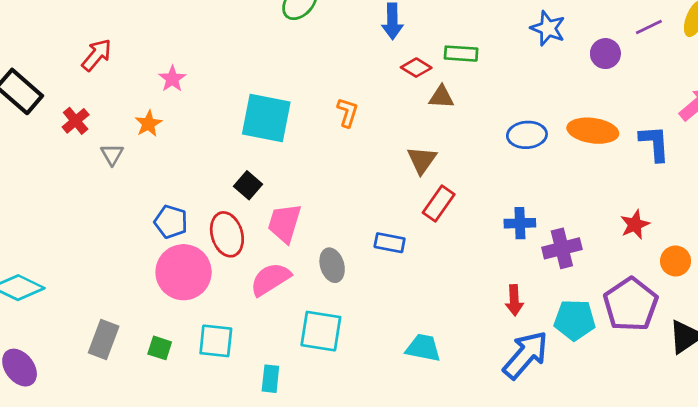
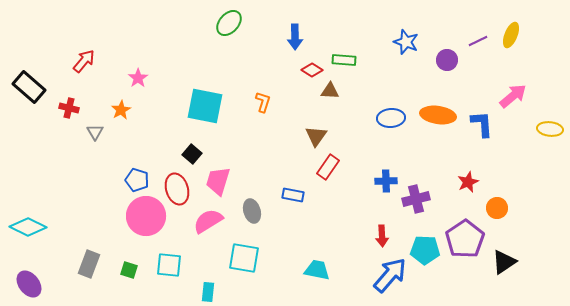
red cross: (76, 121) -> (69, 108), turned -36

